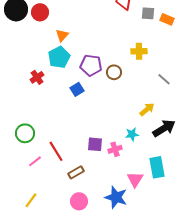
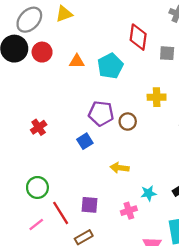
orange triangle: (62, 35) -> (77, 61), moved, turned 48
cyan pentagon: (59, 57) -> (110, 66), moved
yellow arrow: (147, 109) -> (120, 168), moved, turned -133
green circle: (25, 133) -> (37, 187), moved
purple square: (95, 144) -> (89, 205), moved

